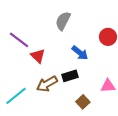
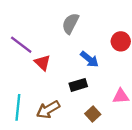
brown arrow: (47, 84) -> (48, 110), moved
cyan line: (16, 96) -> (18, 107), turned -45

